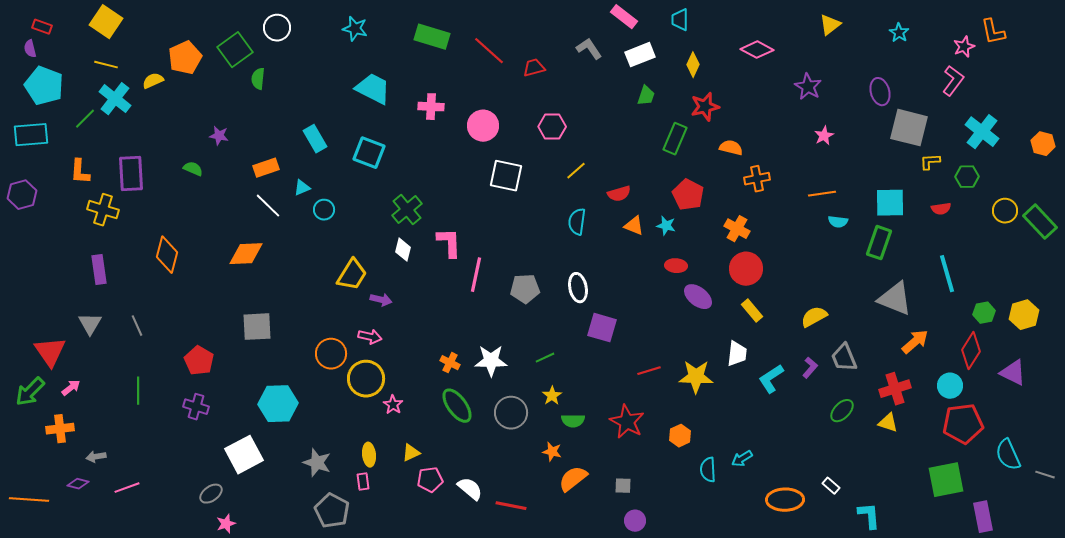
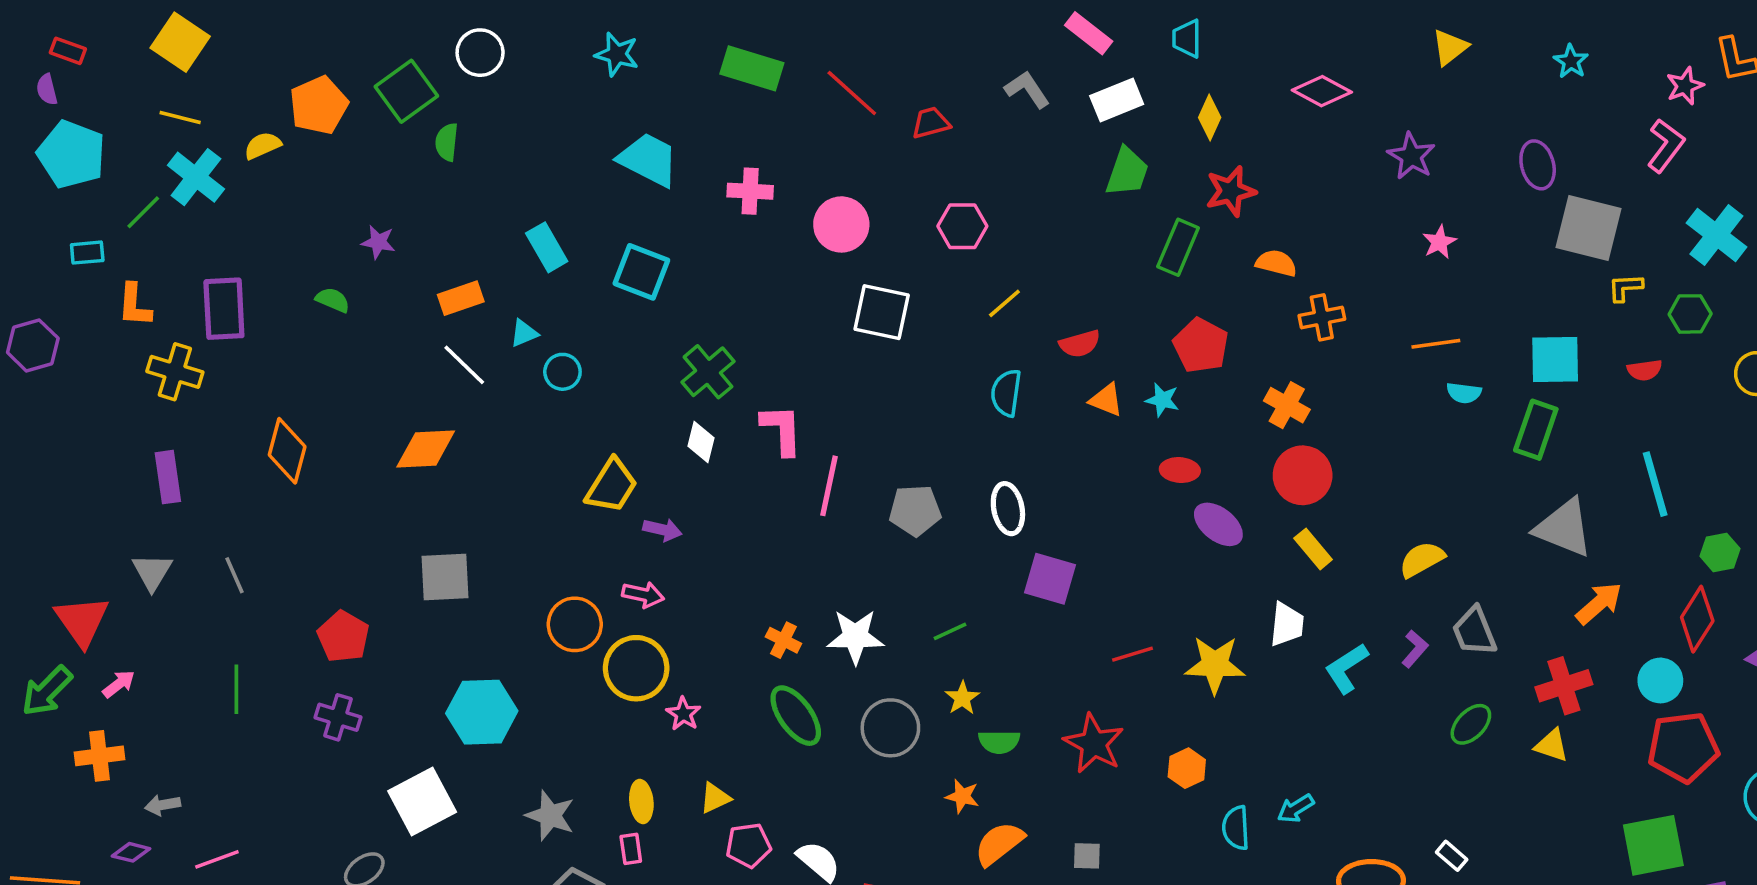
green trapezoid: (646, 96) -> (1127, 172), size x1.4
cyan rectangle: (31, 135) -> (87, 253), moved, size x0.6

